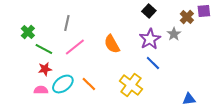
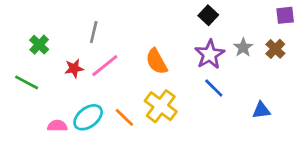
brown cross: (187, 17) -> (275, 49), moved
green line: (44, 49) -> (27, 82), moved
red star: (45, 69) -> (74, 68), moved
yellow cross: (131, 85) -> (161, 106), moved
blue triangle: (189, 99) -> (261, 110), moved

